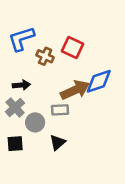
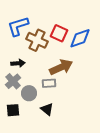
brown cross: (45, 56) -> (37, 40), size x1.5
blue diamond: (99, 81) -> (80, 38), moved
black triangle: (58, 142) -> (47, 109), turned -40

